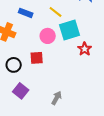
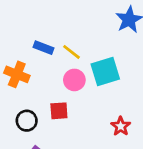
yellow line: (56, 12) -> (72, 52), moved
red star: (85, 49) -> (121, 126), moved

